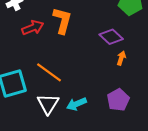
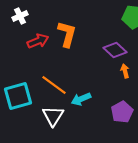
orange arrow: (121, 58) -> (125, 71), turned -32
cyan arrow: (77, 104) -> (81, 99), moved

